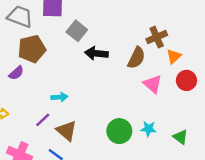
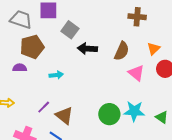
brown cross: (157, 37) -> (137, 17), moved, turned 30
purple semicircle: (16, 73) -> (20, 68), turned -136
cyan arrow: (59, 97) -> (56, 75), moved
cyan star: (149, 129) -> (134, 111), size x1.5

